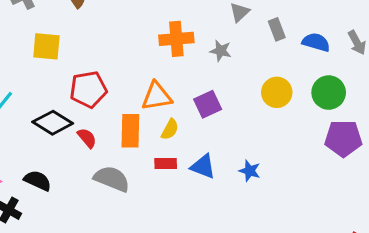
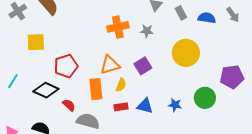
yellow circle: (277, 92) -> (186, 53), size x1.4
green circle: (329, 93) -> (205, 98), moved
red semicircle: (87, 138) -> (69, 105), moved

